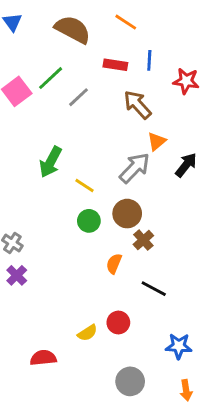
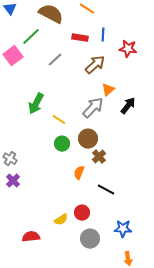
green line: (51, 78) -> (31, 37), moved
brown arrow: (137, 105) -> (95, 65), turned 90
gray circle: (130, 381) -> (90, 239), moved

